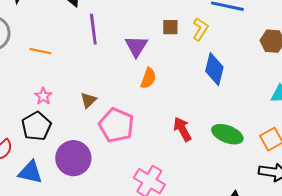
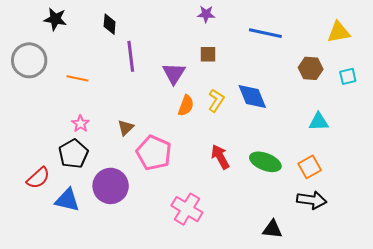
yellow L-shape: (200, 29) -> (216, 101), moved
blue diamond: (214, 69) -> (252, 96), turned -36

